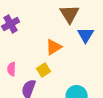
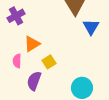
orange triangle: (54, 47) -> (32, 44), moved

